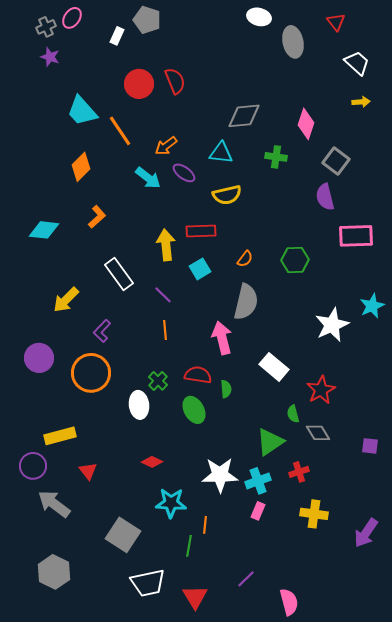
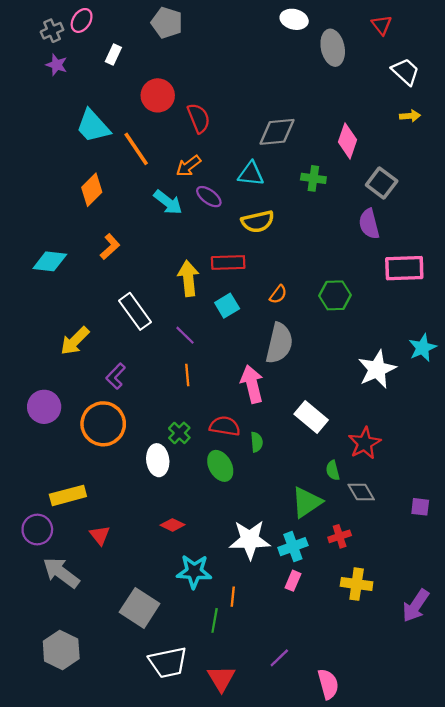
white rectangle: (117, 36) -> (113, 55), moved
red semicircle: (175, 81) -> (199, 118), moved

